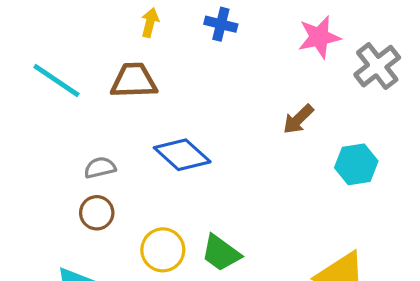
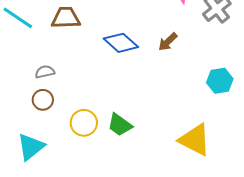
blue diamond: (182, 155) -> (121, 43), moved
cyan hexagon: (356, 164) -> (220, 81), moved

